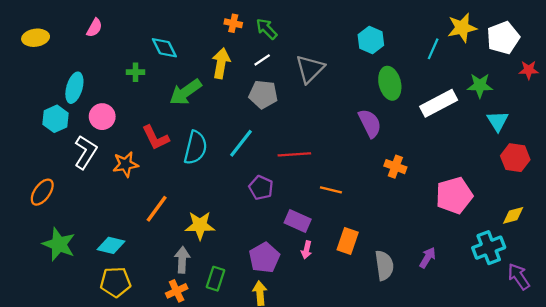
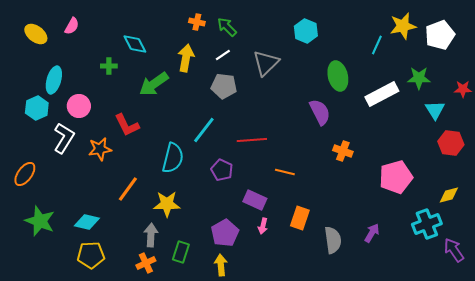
yellow ellipse: (36, 38) -> (36, 34), moved, turned 45
cyan hexagon: (371, 40) -> (306, 31), moved
red star: (529, 70) -> (463, 89), moved
cyan semicircle: (195, 148) -> (173, 158), moved

